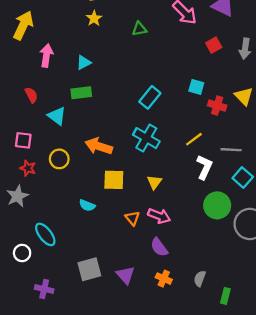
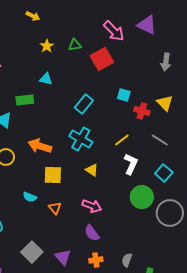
yellow star: (94, 18) -> (47, 46), moved
red square: (214, 45) -> (102, 59), moved, size x1.6
cyan triangle: (84, 63) -> (46, 79), moved, turned 40
gray line: (231, 150) -> (160, 140), moved, turned 30
yellow triangle: (154, 182) -> (92, 170), moved, turned -32
orange triangle: (132, 218) -> (55, 208), moved
gray square: (89, 269) -> (32, 252), turned -30
orange cross: (164, 279) -> (96, 260), turned -32

